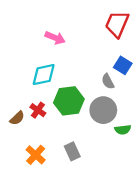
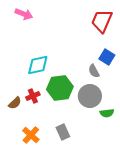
pink arrow: (55, 38) -> (24, 14), moved
red cross: (38, 110) -> (33, 96), turned 32

